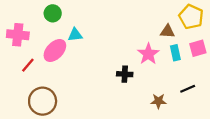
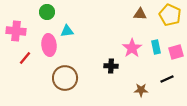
brown triangle: (167, 31) -> (140, 14), moved
pink square: (198, 48) -> (176, 52), moved
pink ellipse: (55, 50) -> (49, 45), turned -50
brown circle: (43, 101) -> (65, 78), moved

